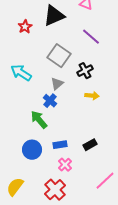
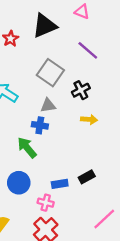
gray triangle: (57, 84) -> (48, 105), turned 32
blue cross: (50, 101) -> (40, 125), turned -32
blue rectangle: (60, 145) -> (60, 184), moved
pink cross: (65, 165) -> (46, 203), moved, turned -32

